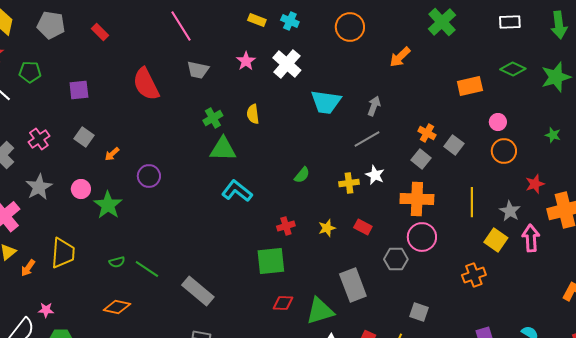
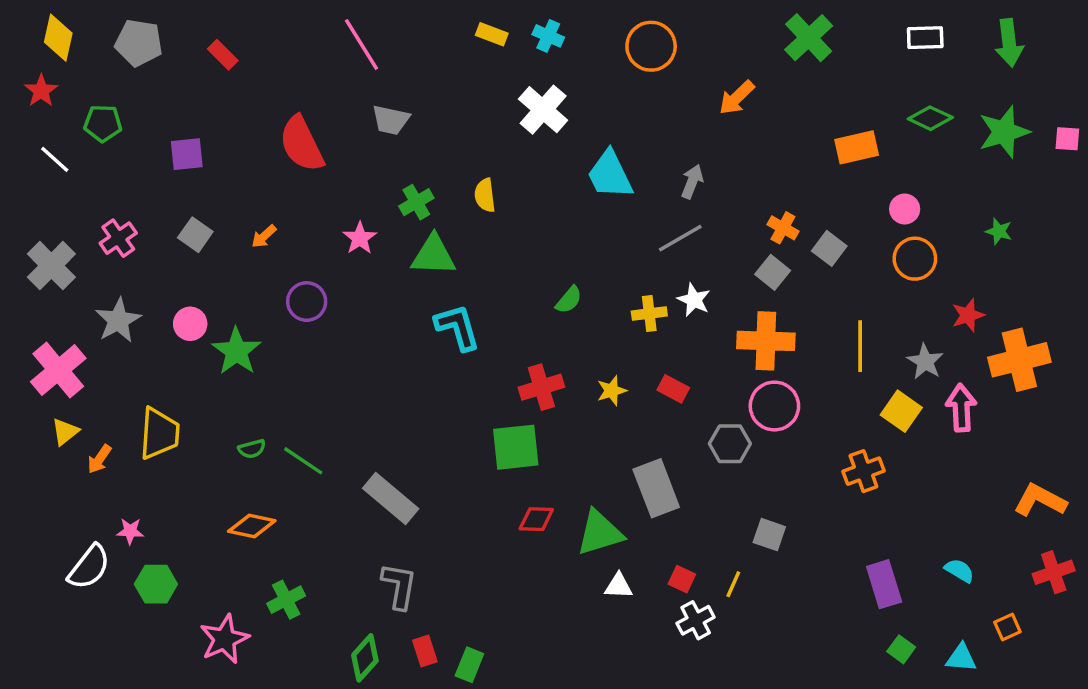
pink star: (246, 61) -> (360, 238), moved
cyan trapezoid: (326, 102) -> (610, 175), turned 56
orange arrow: (112, 154) -> (264, 236), moved
cyan L-shape: (237, 191) -> (457, 327), turned 36
red cross: (286, 226) -> (541, 387), size x1.4

